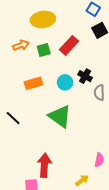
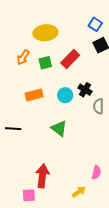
orange arrow: (21, 45) -> (23, 57), turned 140
green triangle: (60, 116) -> (59, 128), size x0.7
black line: (13, 118) -> (13, 129), turned -42

